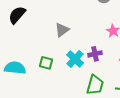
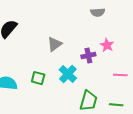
purple cross: (95, 54) -> (88, 55), moved

